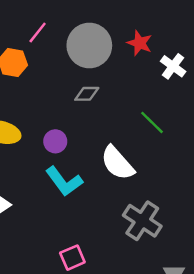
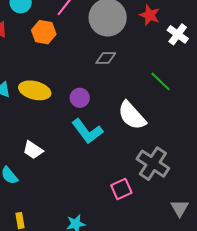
pink square: (72, 258) -> (121, 189), moved

